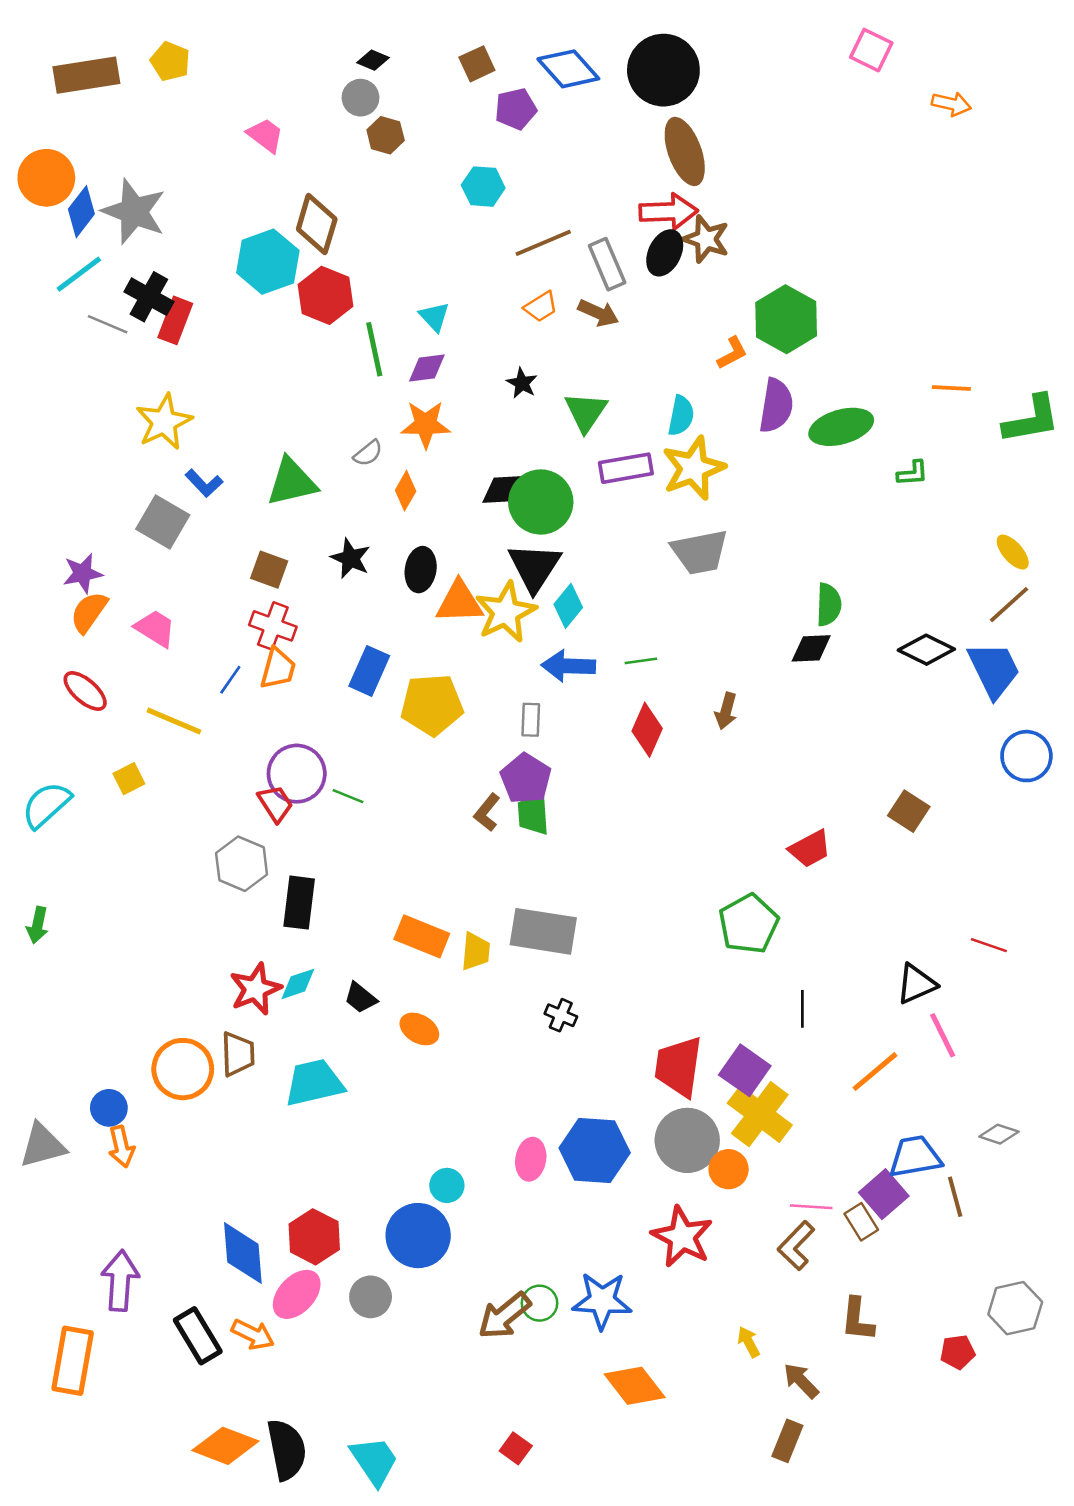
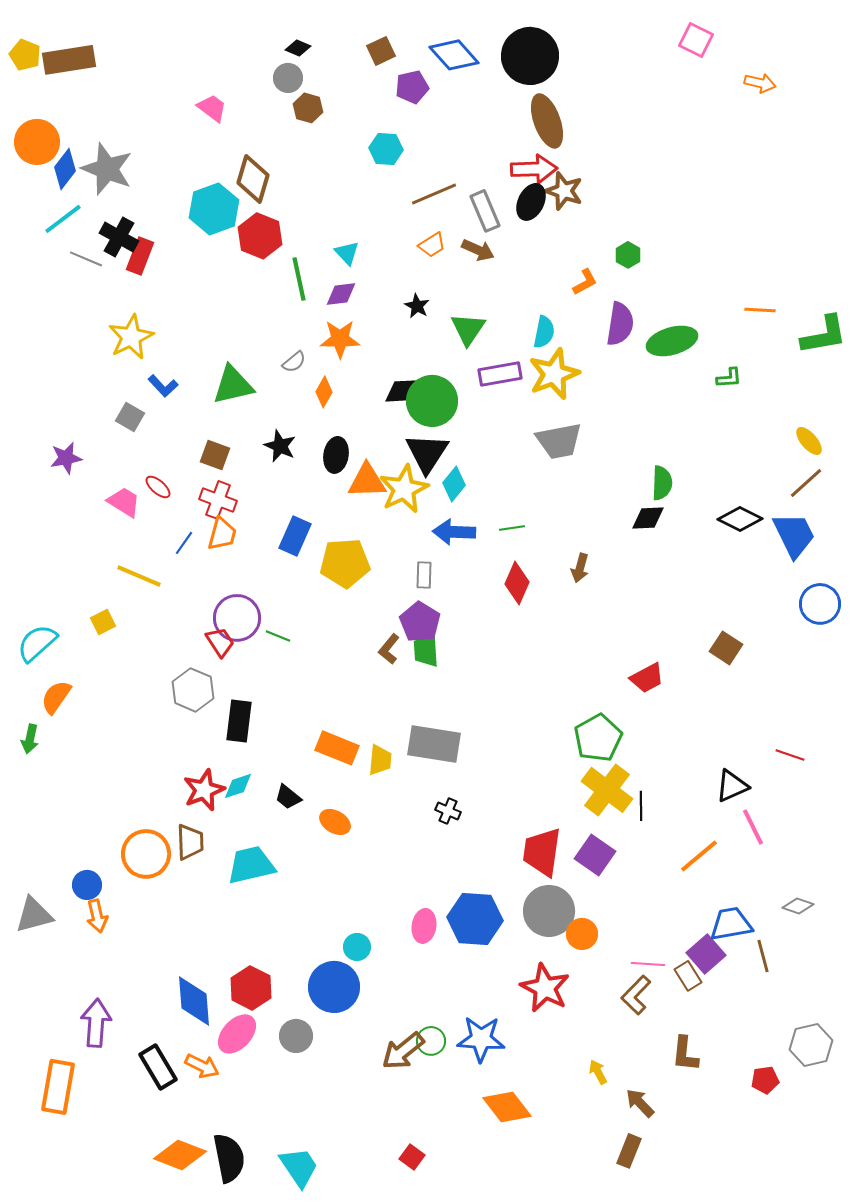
yellow pentagon: (170, 61) -> (25, 55), moved
green hexagon: (786, 319) -> (628, 255), size x0.5
gray square: (163, 522) -> (130, 417), size x0.7
orange semicircle: (89, 612) -> (56, 697), moved
red ellipse: (85, 691) -> (158, 487), moved, size x0.7
yellow cross: (760, 1114) -> (607, 790), moved

